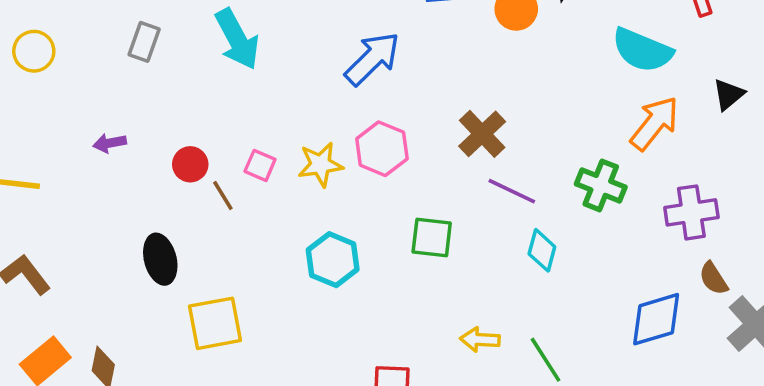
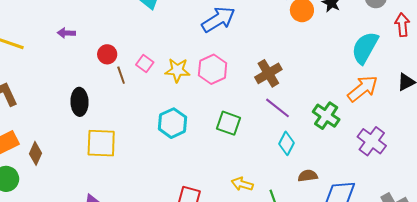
cyan semicircle: (642, 50) -> (365, 48), turned 84
purple cross: (691, 212) -> (372, 141), turned 32
brown semicircle: (713, 278) -> (308, 176), moved, turned 102

